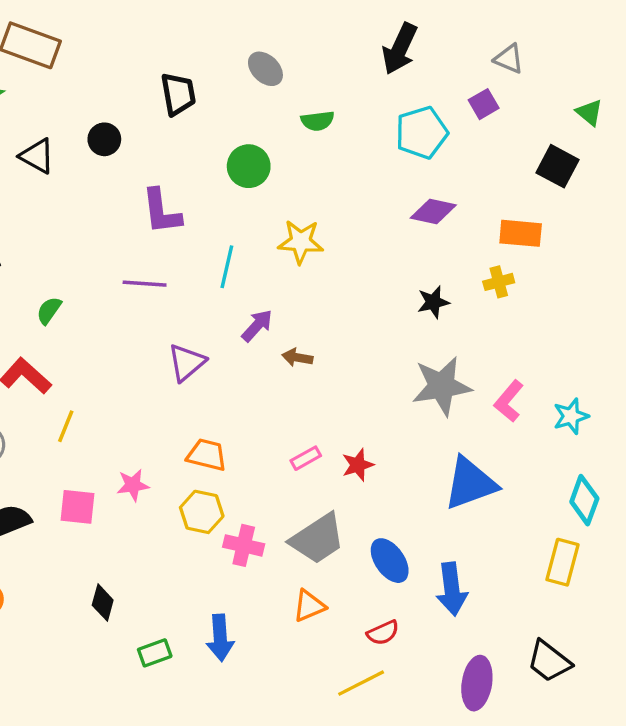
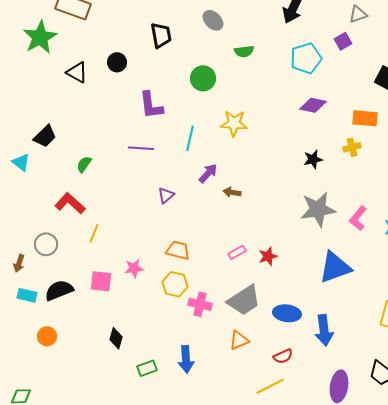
gray triangle: (509, 59) -> (358, 14), turned -42
purple triangle: (187, 363) -> (166, 195), size x0.7
blue ellipse: (390, 561) -> (287, 313), turned -48

